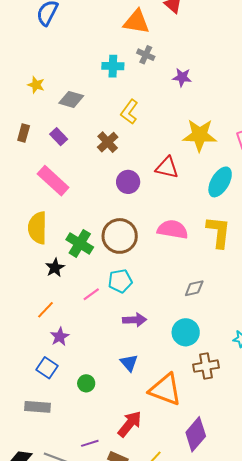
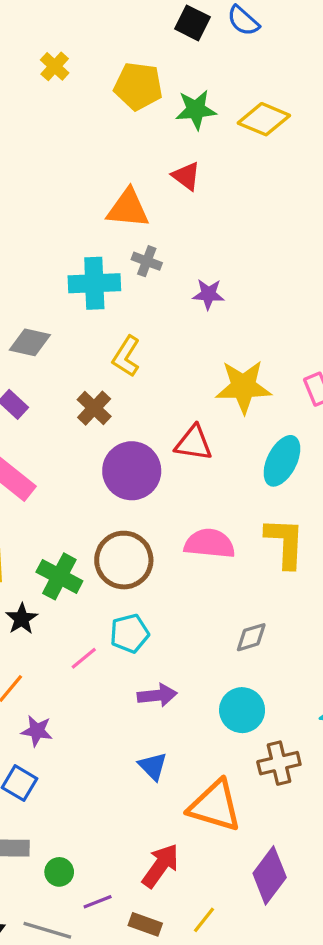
cyan cross: (113, 66) -> (94, 283), size x1.4
purple circle: (128, 182) -> (132, 471), size x1.5
purple star: (60, 337) -> (37, 731), turned -30
green circle: (86, 383) -> (59, 872), moved

